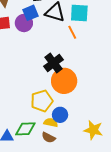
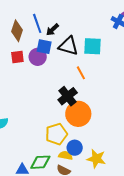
blue square: (31, 13) -> (44, 47), turned 35
orange line: (72, 32) -> (81, 73), moved
yellow star: (93, 130) -> (96, 159), moved

